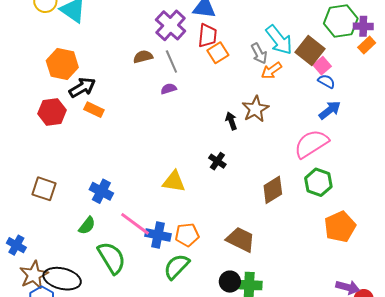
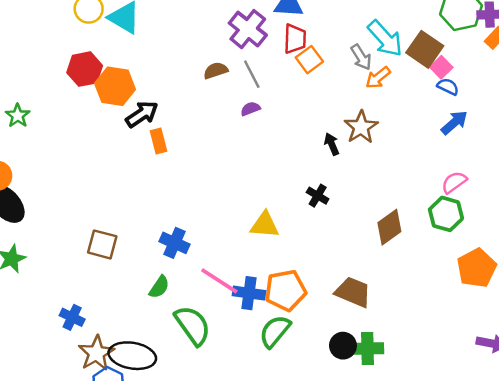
orange rectangle: (94, 110) -> (159, 141), turned 54
red hexagon: (52, 112) -> (85, 69), moved
pink semicircle: (311, 144) -> (454, 182), moved, size x0.6
orange pentagon: (187, 235) -> (285, 290), size x1.4

